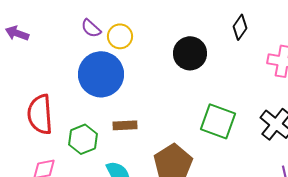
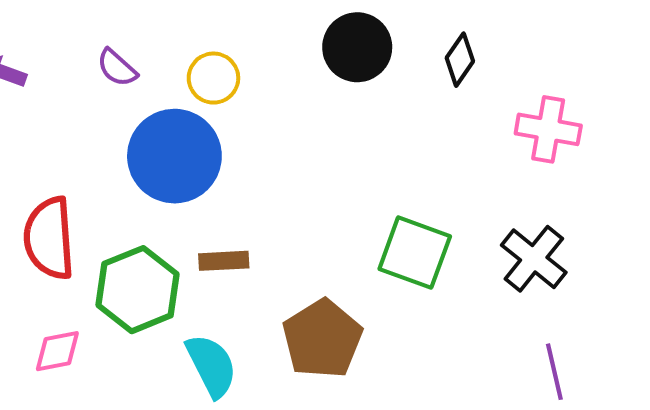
purple semicircle: (91, 28) -> (117, 68), moved
black circle: (190, 53) -> (357, 47), moved
green hexagon: (83, 139) -> (137, 290), size x1.4

